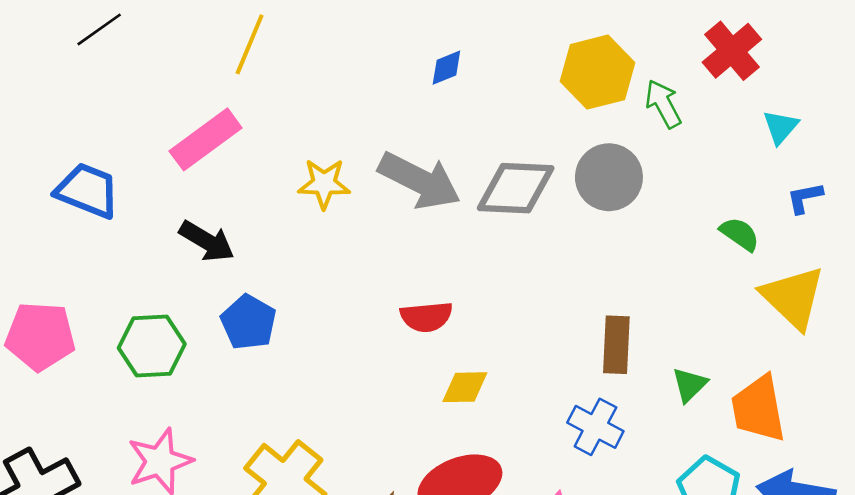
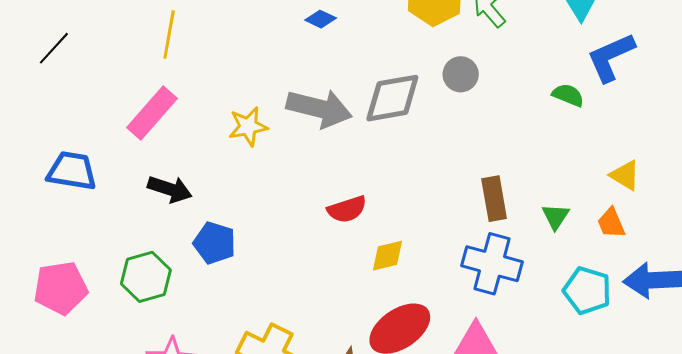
blue diamond: (446, 68) -> (321, 19), turned 60
gray circle: (609, 177) -> (461, 74), size x0.7
blue L-shape: (805, 198) -> (611, 57), size x1.8
yellow triangle: (793, 297) -> (625, 175), moved, size x0.6
orange trapezoid: (758, 409) -> (611, 223), size x0.6
blue cross: (595, 427) -> (492, 264), size x1.4

